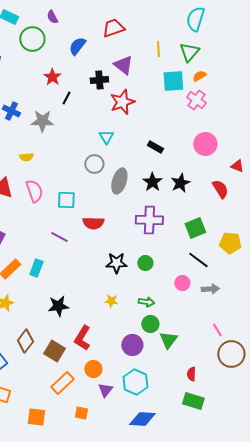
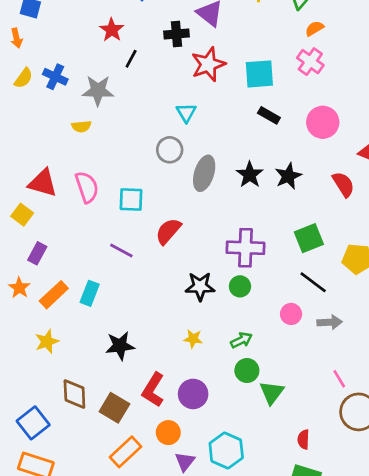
cyan square: (173, 81) -> (259, 74), moved
black rectangle: (155, 147) -> (269, 115), moved
yellow semicircle: (26, 157) -> (81, 126), moved
purple cross: (149, 220) -> (246, 248), moved
red semicircle: (93, 223) -> (168, 231), turned 130
green arrow: (146, 302) -> (241, 340), turned -35
brown diamond: (25, 341) -> (74, 394), turned -40
purple circle: (132, 345) -> (193, 394), moved

